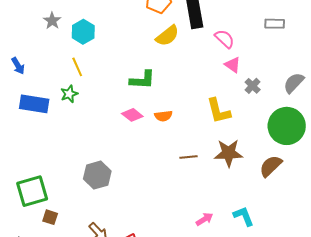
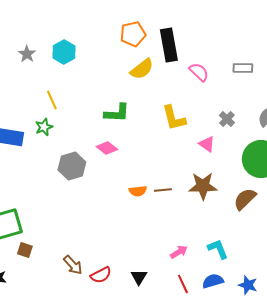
gray rectangle: (275, 24) -> (243, 68), moved
cyan hexagon: (83, 32) -> (64, 52), moved
pink triangle: (233, 65) -> (207, 144), moved
yellow L-shape: (219, 111) -> (174, 118), moved
orange semicircle: (163, 116) -> (138, 191), moved
gray hexagon: (97, 175) -> (72, 166), moved

